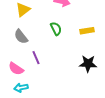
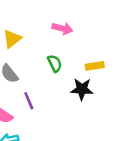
black star: (88, 64) -> (82, 89), moved

